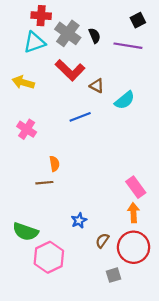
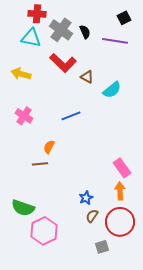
cyan triangle: (34, 42) -> (31, 38), turned 30
blue line: (80, 117) -> (71, 116), moved
orange semicircle: (54, 164) -> (49, 147), turned -144
blue star: (79, 221) -> (86, 198), moved

